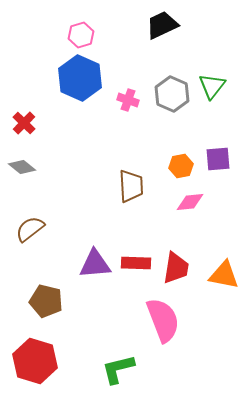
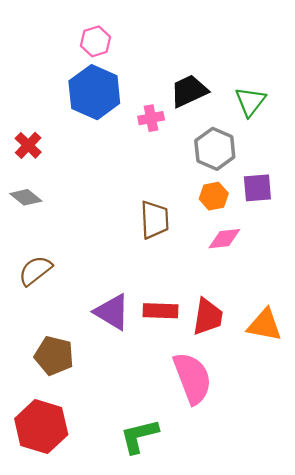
black trapezoid: (162, 25) -> (189, 91), moved
gray hexagon: (172, 94) -> (215, 149), moved
pink cross: (128, 100) -> (151, 118), turned -30
purple triangle: (95, 264) -> (112, 312), turned 36

